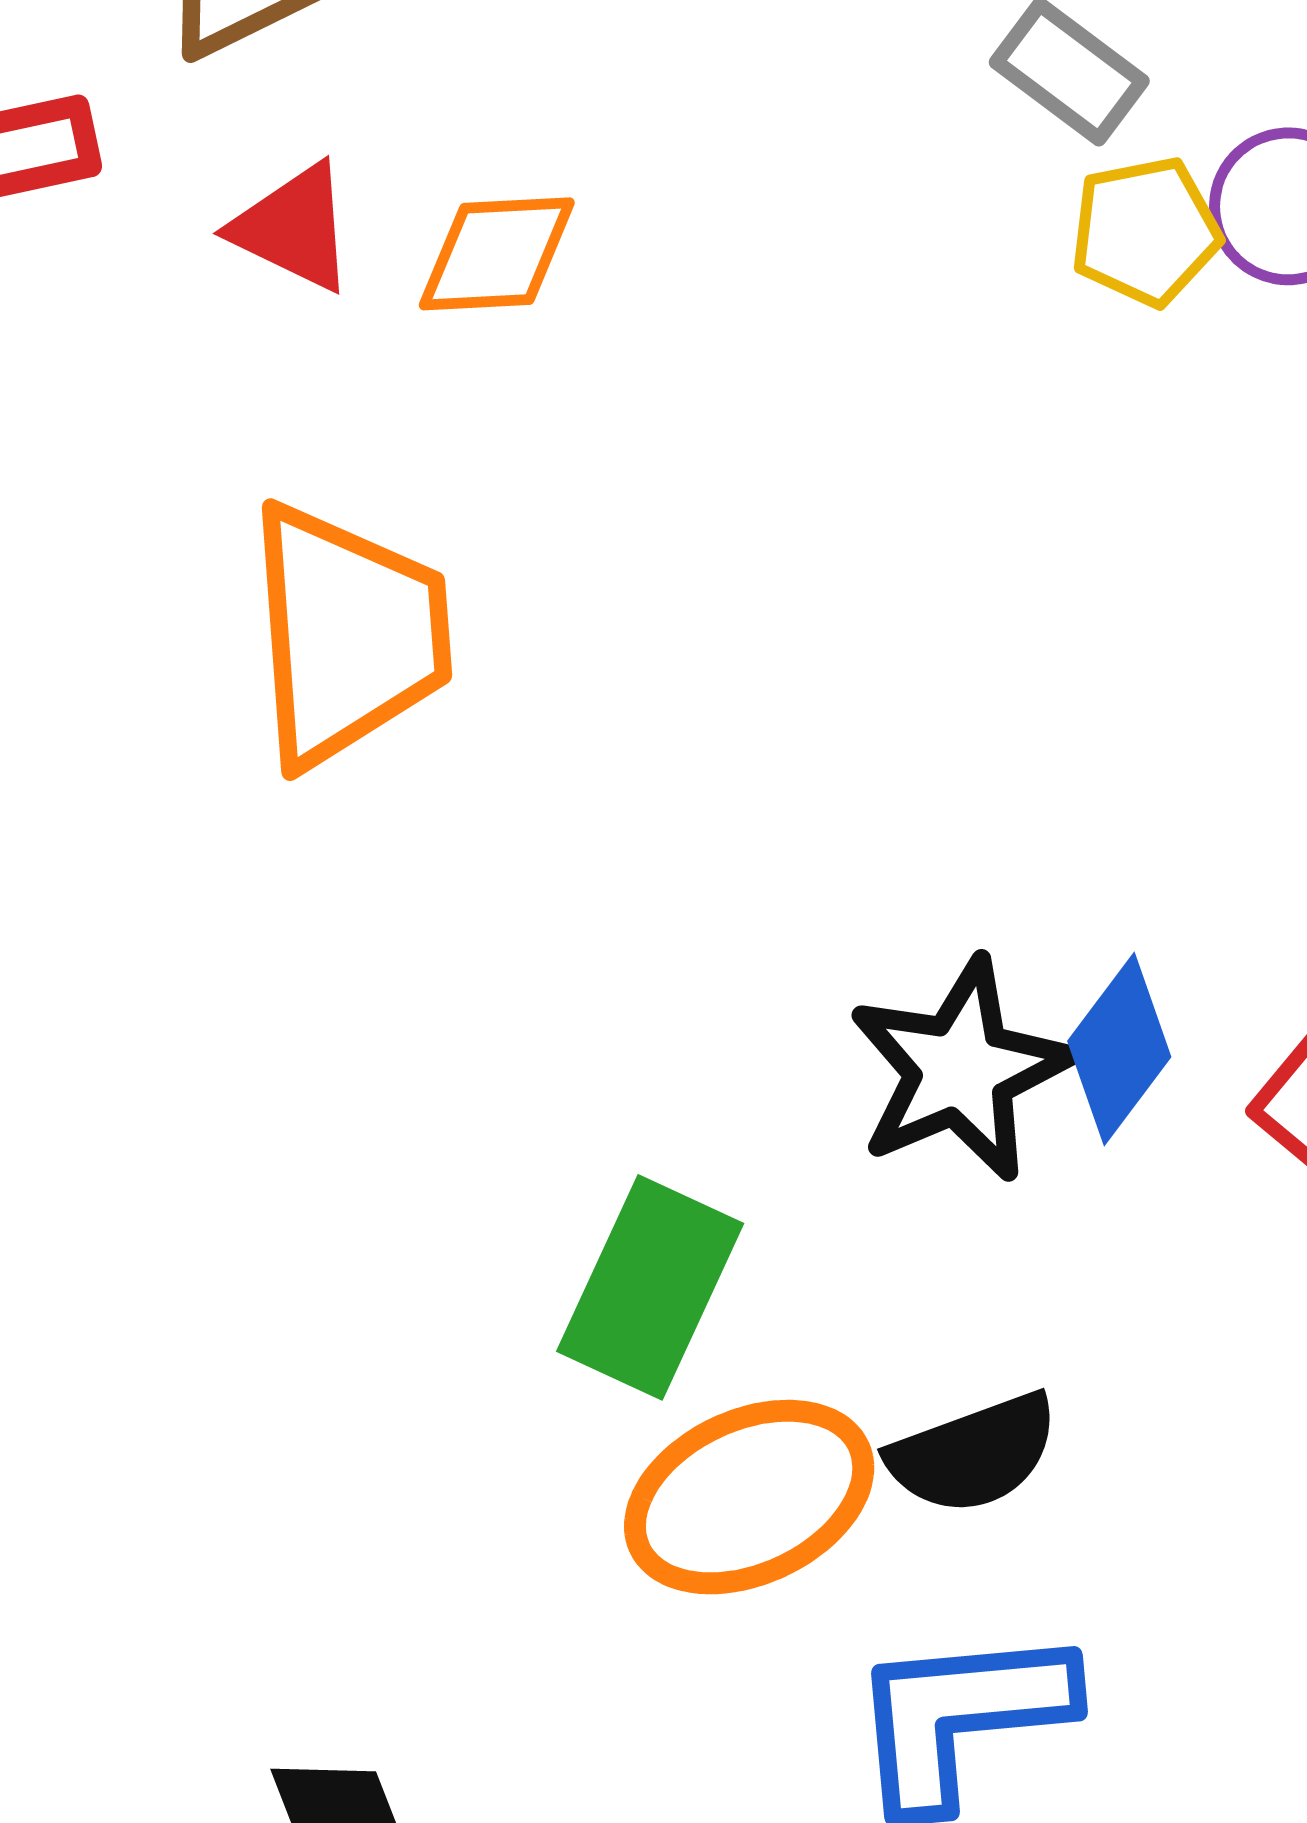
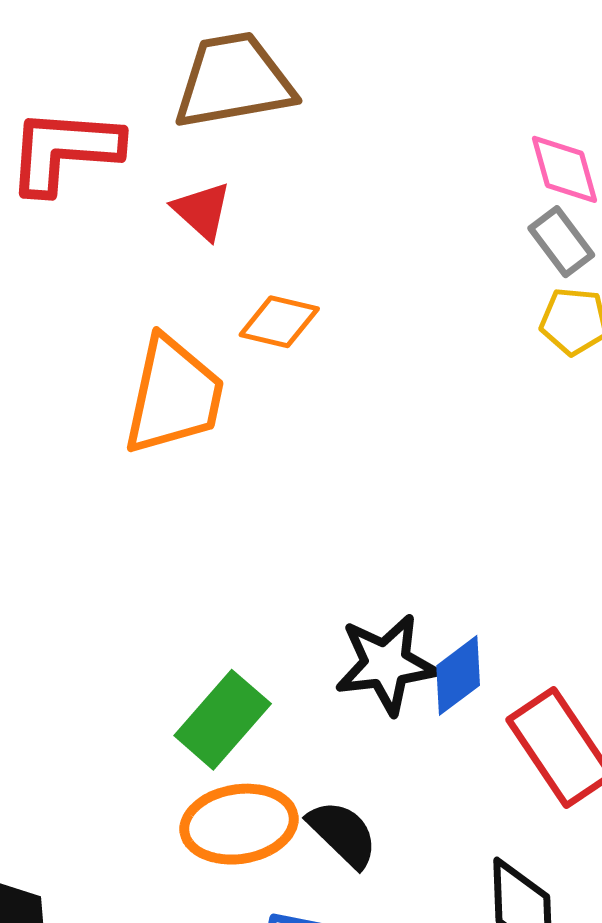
orange diamond: (497, 254) -> (279, 322), moved
black semicircle: (973, 1454) -> (343, 834), turned -132

